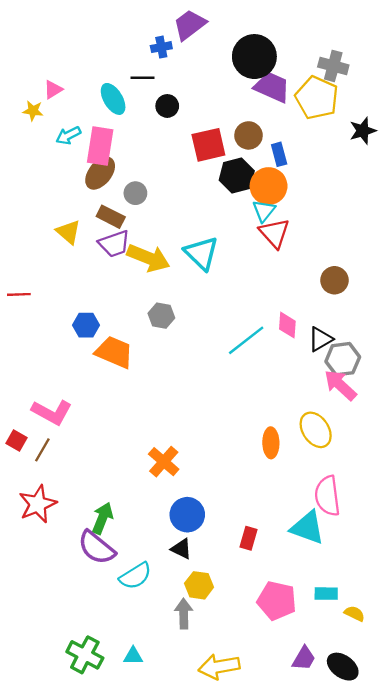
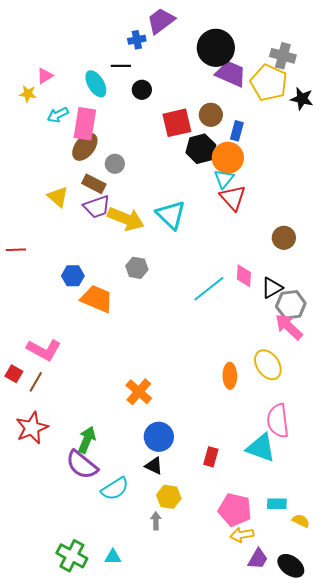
black star: (363, 131) -> (302, 99), moved, turned 30
blue rectangle: (279, 154) -> (237, 131), turned 30
gray arrow: (184, 614) -> (156, 521), size x0.7
yellow arrow: (219, 667) -> (242, 535), moved, size x0.7

